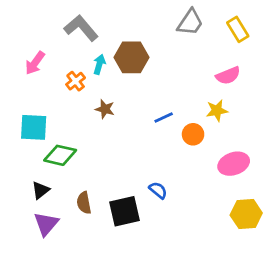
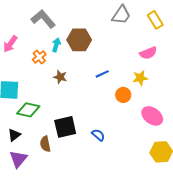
blue line: (164, 117) -> (102, 74), moved
pink ellipse: (234, 164) -> (152, 116), turned 55
black square: (124, 211) -> (65, 127), moved

